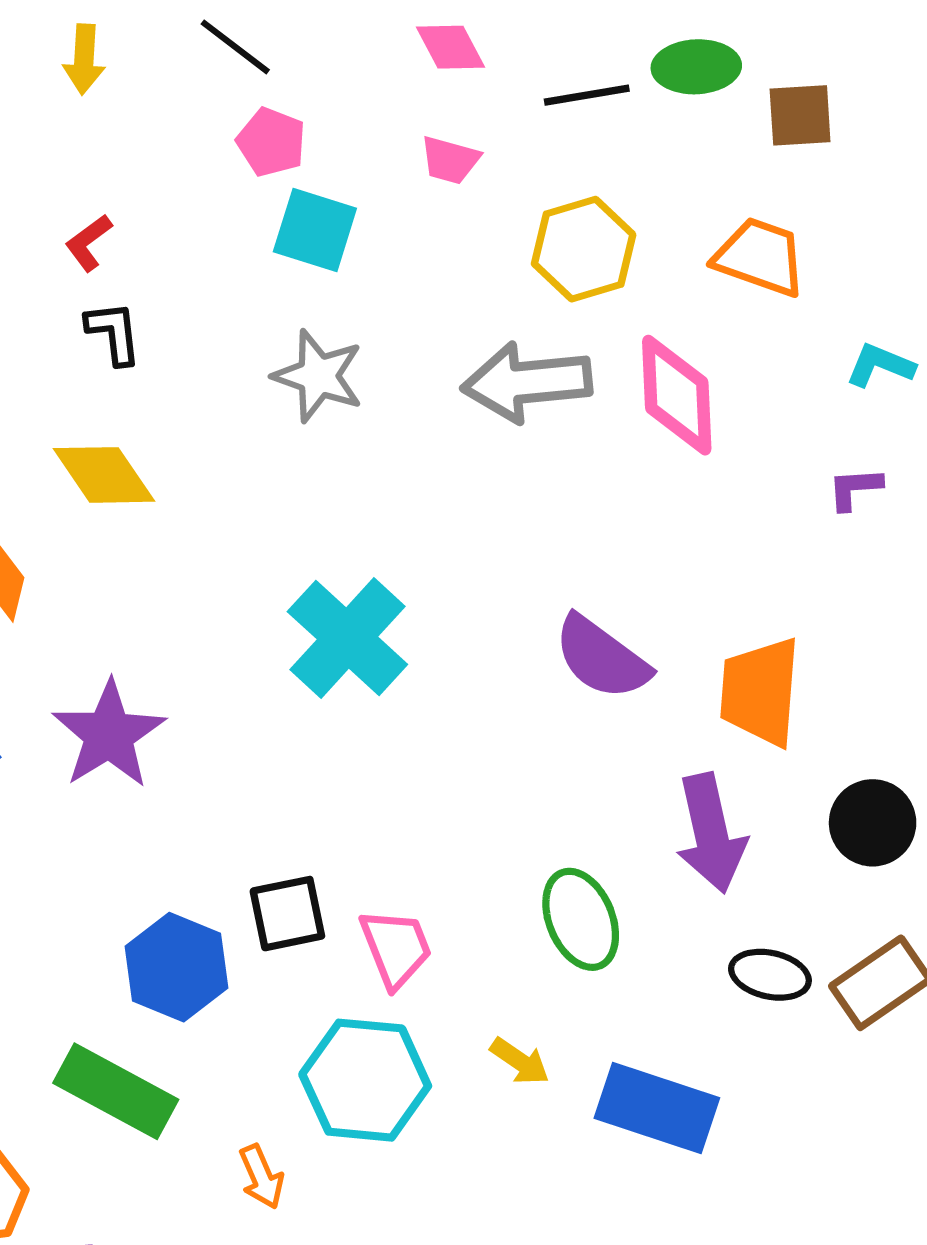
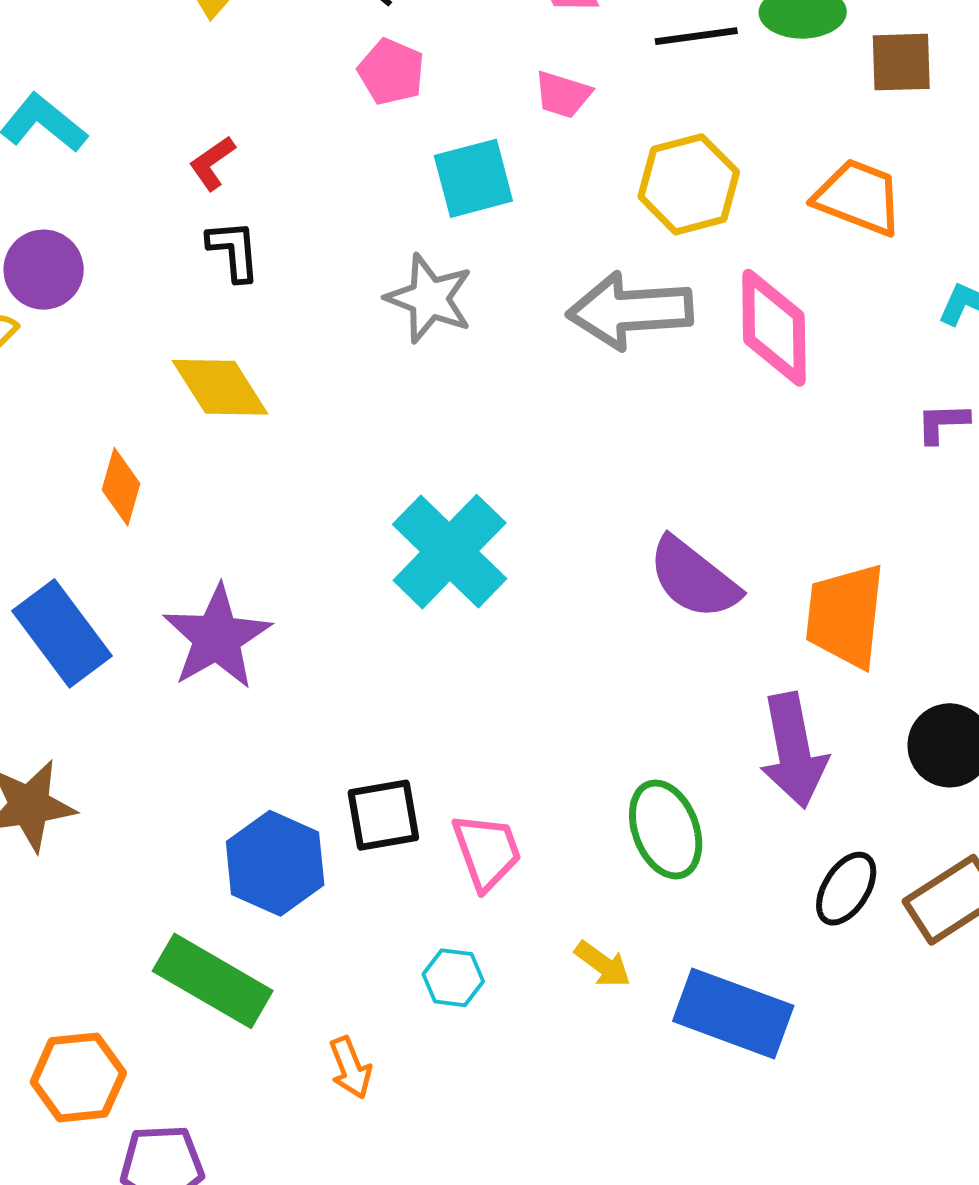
cyan square: (315, 230) -> (473, 178), moved, turned -34
black ellipse: (770, 975) -> (846, 889), turned -72
cyan hexagon: (365, 1080) -> (453, 978), size x0.5

